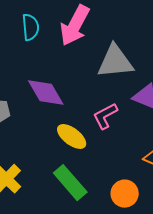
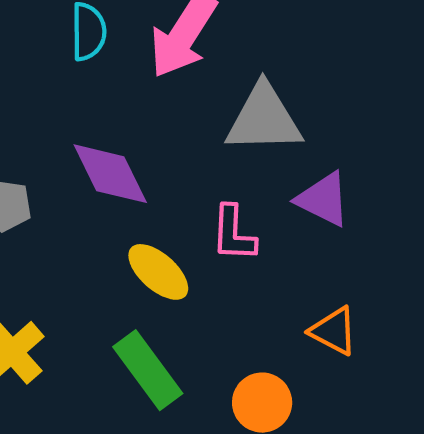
pink L-shape: (105, 116) -> (233, 233), turned -64

